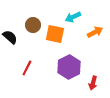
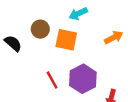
cyan arrow: (73, 17) -> (78, 14), moved
red line: (27, 68) -> (52, 80), moved, turned -56

